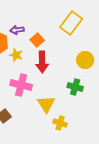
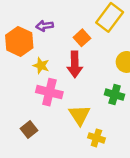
orange square: (37, 40) -> (82, 38), moved
yellow star: (16, 55) -> (41, 66), moved

